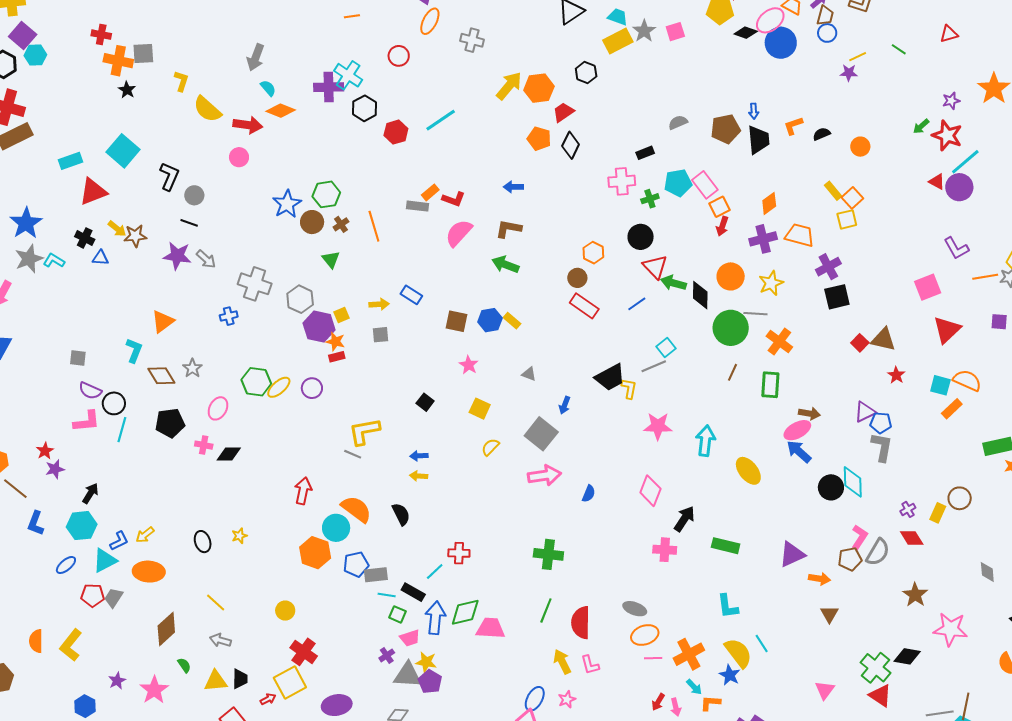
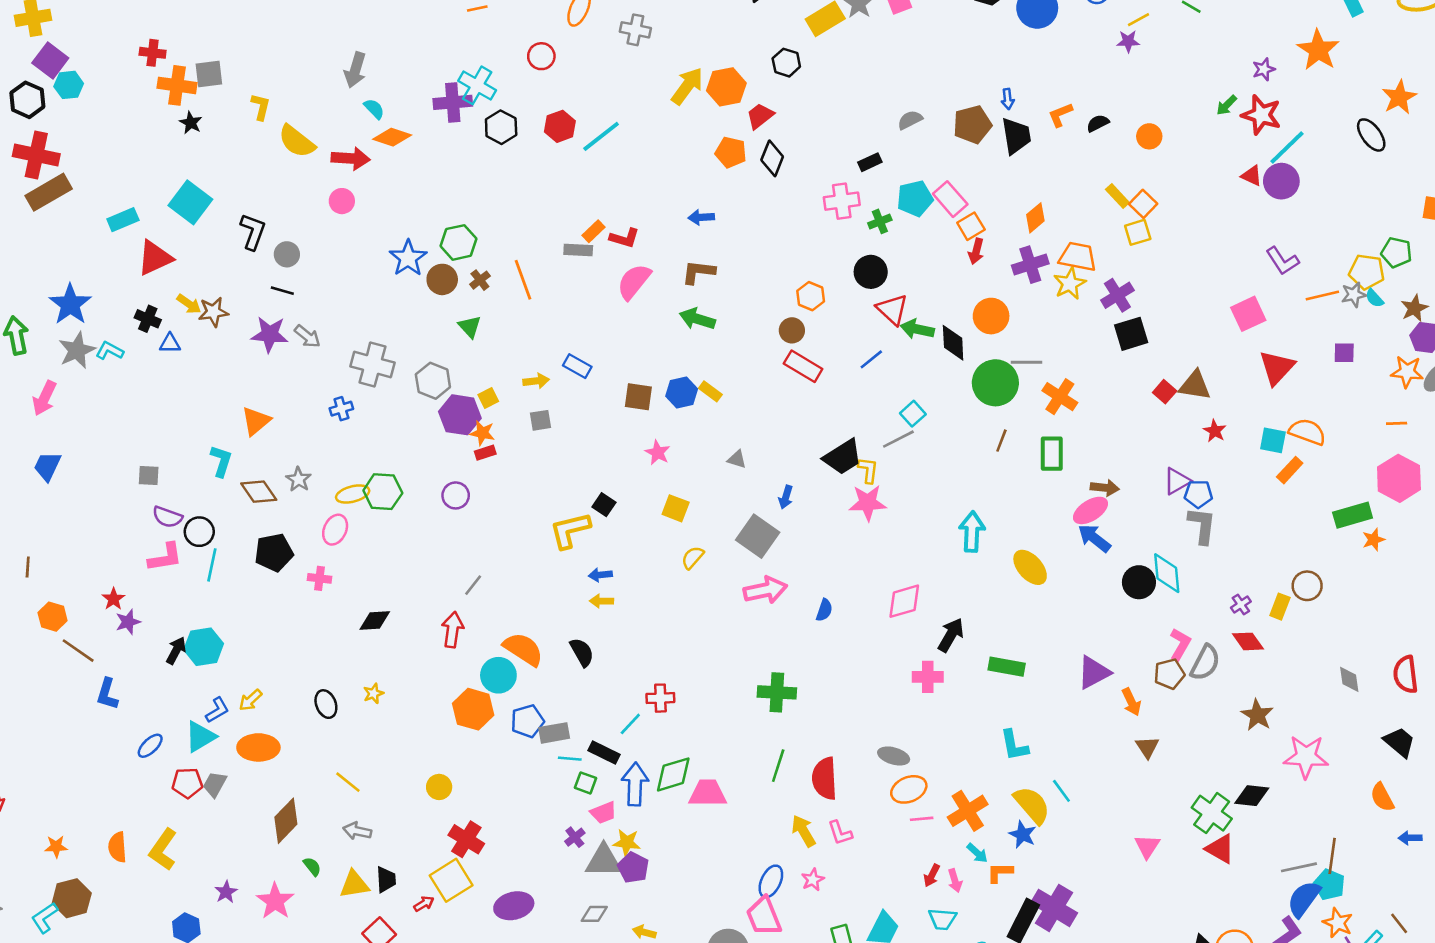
red hexagon: (396, 132) -> (560, 126), moved
yellow star: (771, 283) -> (1070, 284), moved
yellow ellipse: (279, 387) -> (353, 494), moved, turned 30
pink star: (658, 426) -> (868, 503), moved
yellow L-shape: (364, 431) -> (570, 530), moved
black diamond: (229, 454) -> (375, 620), moved
gray line: (353, 454) -> (473, 585), moved, turned -72
pink diamond: (650, 491) -> (904, 601), turned 56
cyan hexagon: (82, 526) -> (204, 647), moved
orange arrow: (819, 579) -> (1131, 702), turned 60

